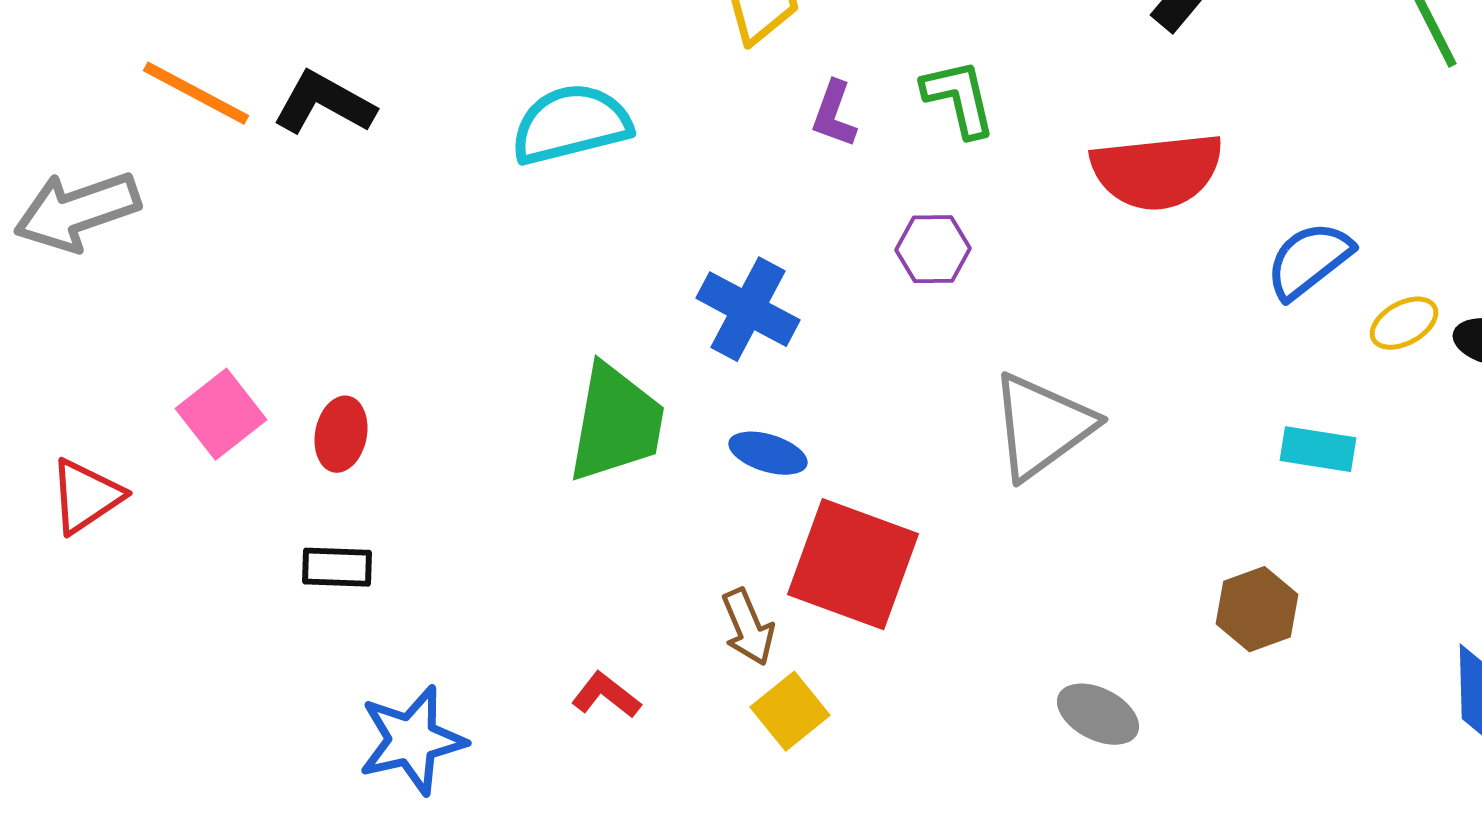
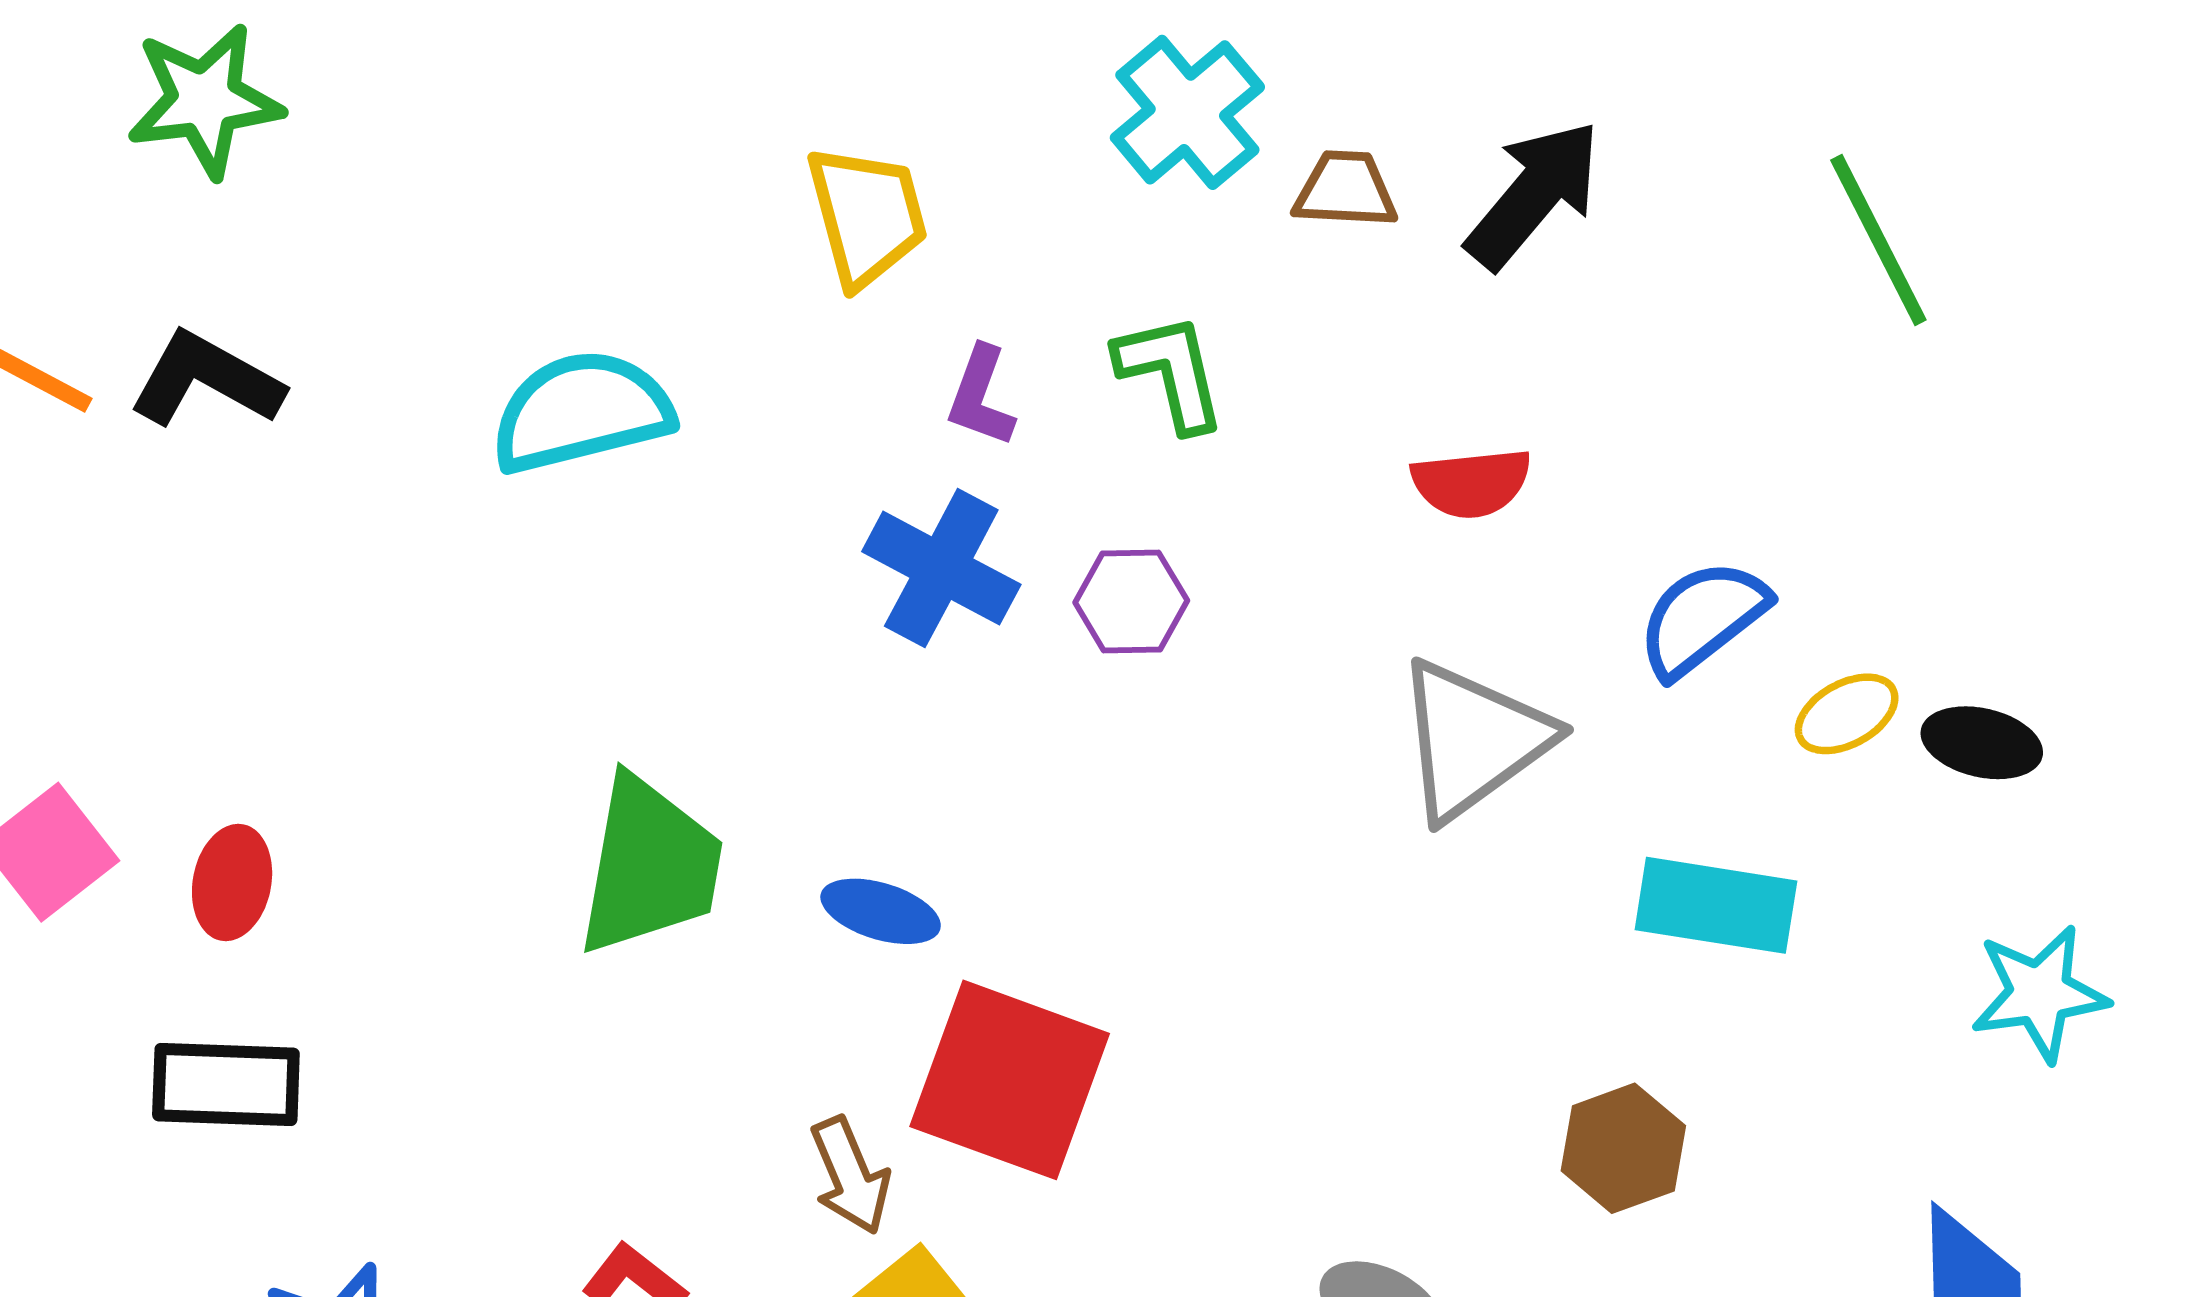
red semicircle: (1157, 171) -> (1471, 483), size x0.6
blue cross: (748, 309) -> (941, 568), moved
gray triangle: (1042, 426) -> (1473, 740), moved
cyan rectangle: (1318, 449) -> (1716, 905), size x1.4
black rectangle: (337, 567) -> (226, 1085), size x1.4

